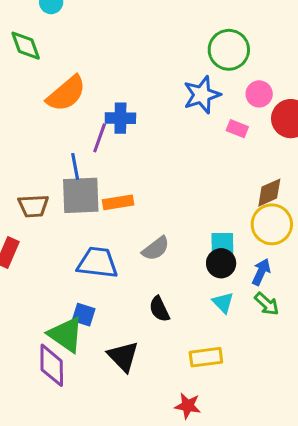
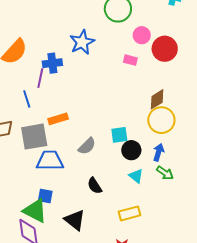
blue star: (202, 95) -> (82, 42), moved
gray square: (81, 195) -> (34, 137), moved
cyan square: (222, 244) -> (119, 135), moved

